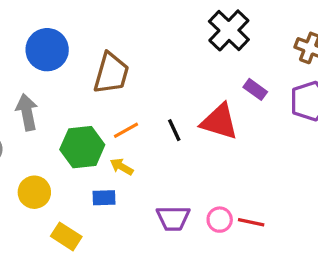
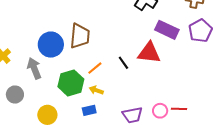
blue circle: (47, 50) -> (51, 45), moved
purple rectangle: (255, 89) -> (167, 30), size x1.6

